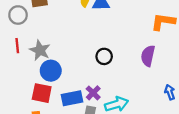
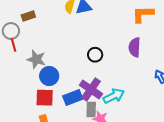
red line: (17, 46) -> (13, 45), moved
purple cross: (93, 93) -> (91, 89), size x1.6

